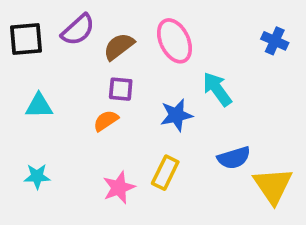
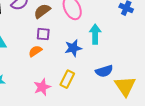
cyan arrow: (217, 89) -> (95, 34), turned 36

